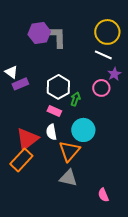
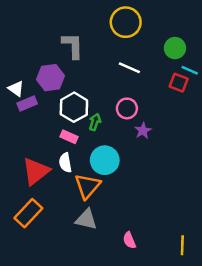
yellow circle: (107, 32) -> (126, 22), moved
purple hexagon: (39, 33) -> (51, 78), moved
purple star: (114, 74) -> (143, 131), moved
orange rectangle: (21, 160) -> (28, 213), moved

